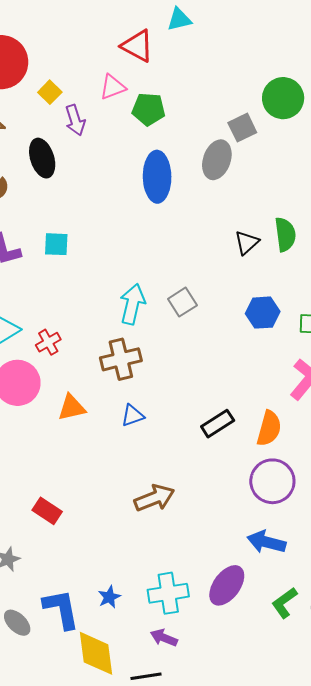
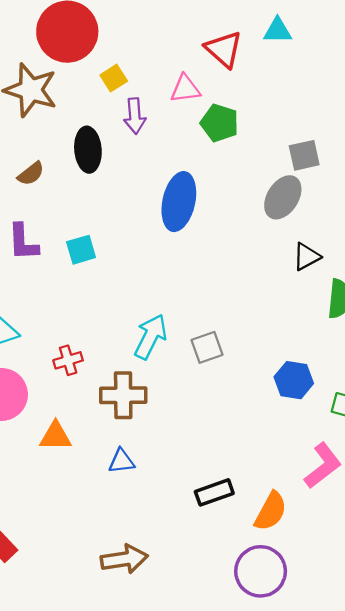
gray square: (242, 128) -> (304, 155), moved
blue ellipse: (157, 177) -> (179, 202), moved
black triangle: (247, 243) -> (306, 257), moved
cyan square: (56, 244) -> (81, 250), turned -32
red cross: (48, 342) -> (68, 360), moved

